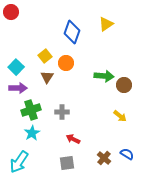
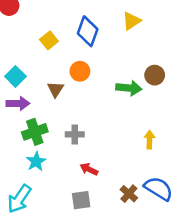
yellow square: (45, 56) -> (49, 40), moved
brown circle: (124, 85) -> (155, 75), moved
yellow arrow: (120, 116) -> (149, 140), turned -128
blue semicircle: (127, 154) -> (159, 189), size x1.6

